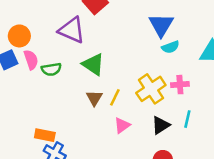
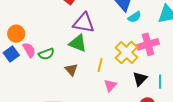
purple triangle: (72, 30) -> (84, 23), moved
pink cross: (180, 85) -> (148, 44), size x1.5
brown triangle: (94, 98) -> (71, 70), moved
cyan line: (187, 119) -> (160, 82), moved

